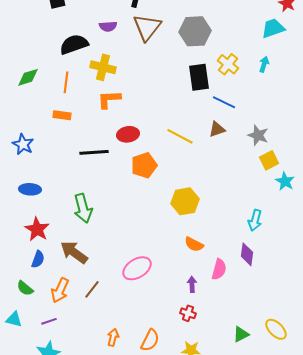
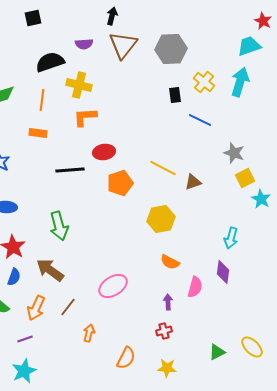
cyan arrow: (264, 64) -> (240, 82), size x1.8
black rectangle: (199, 77) -> (175, 95), size x0.6
brown triangle: (217, 129) -> (193, 182), moved
yellow line: (180, 136) -> (163, 168), moved
red cross: (188, 313) -> (164, 331), turned -35
orange arrow: (113, 337) -> (89, 333), moved

